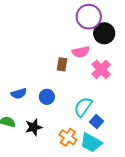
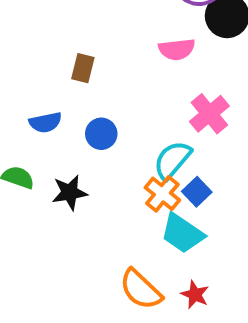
brown rectangle: (62, 64) -> (83, 68), moved
pink cross: (101, 69) -> (209, 114), moved
orange cross: (68, 137) -> (162, 194), moved

